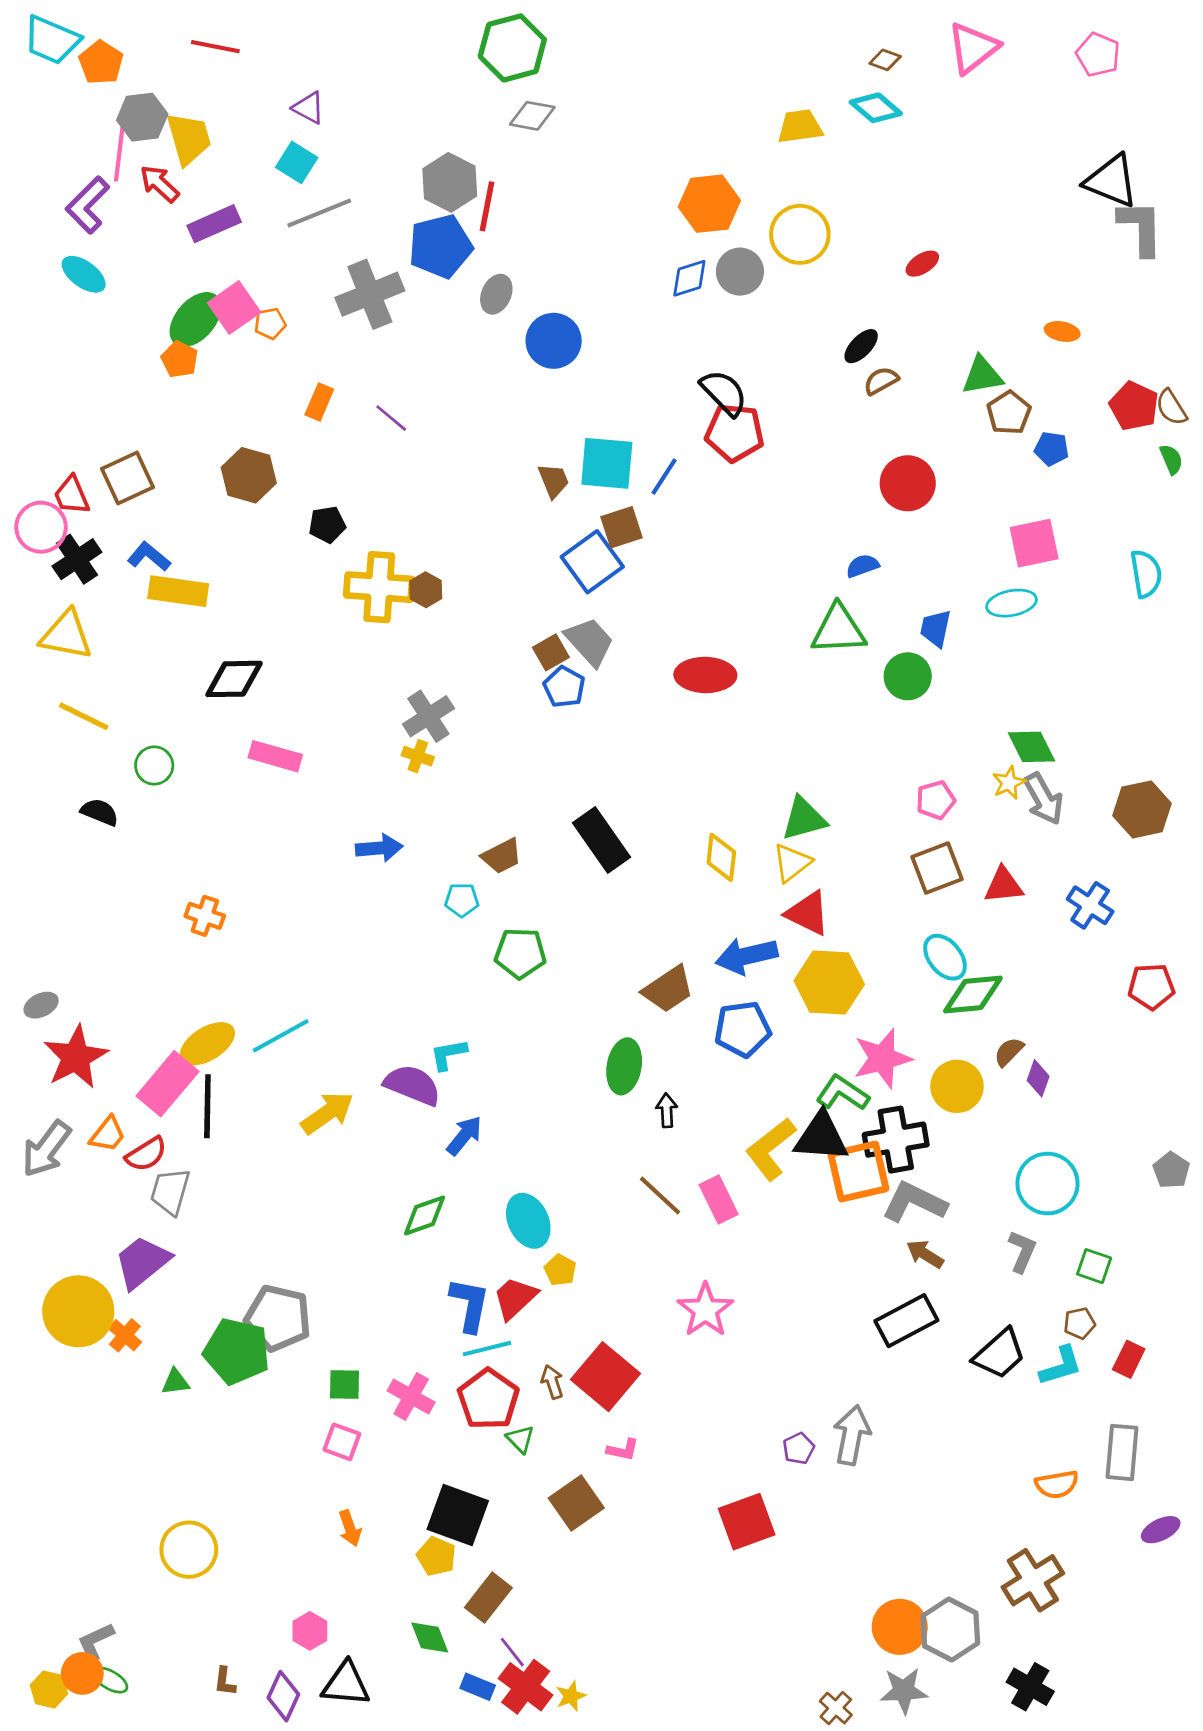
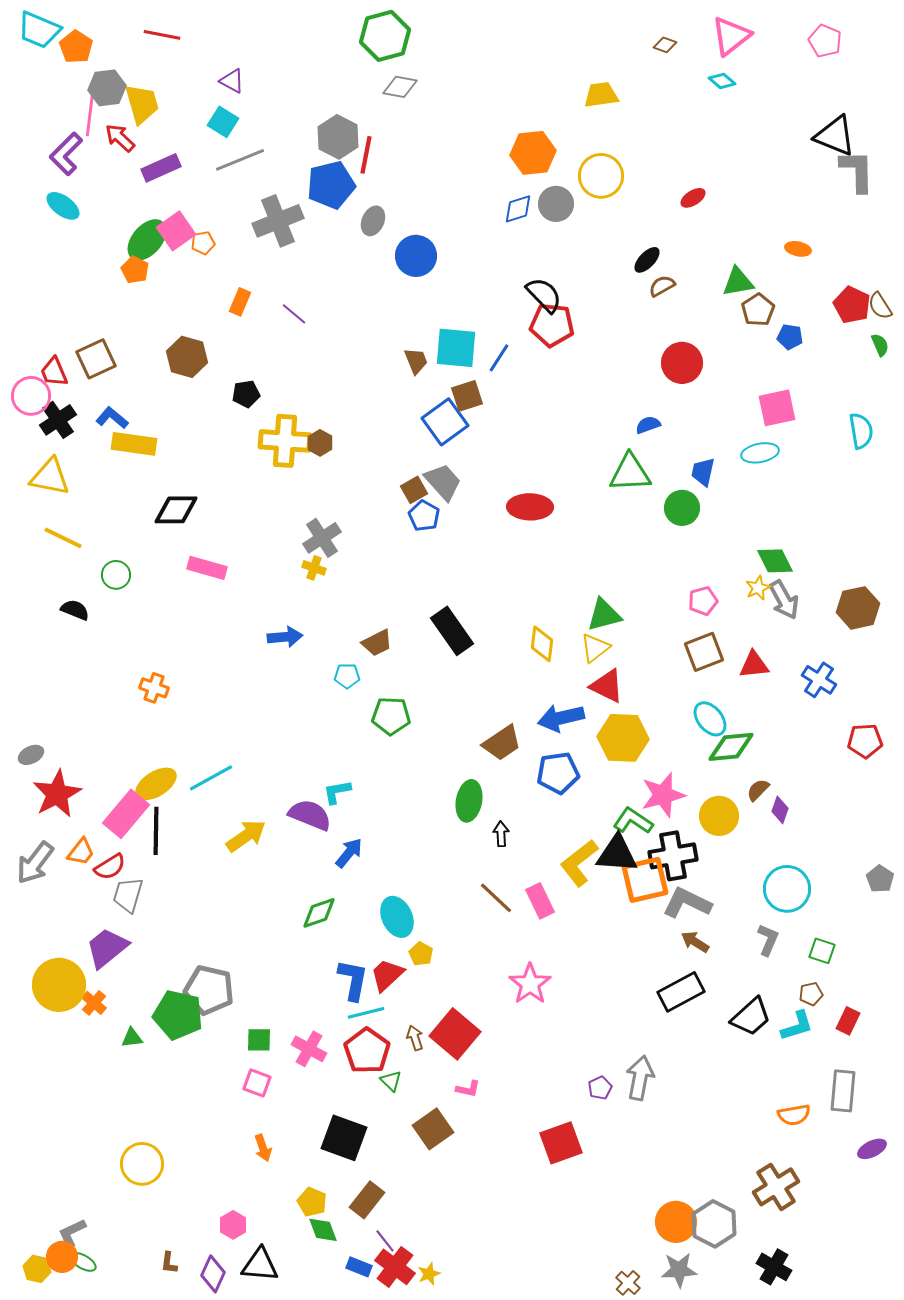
cyan diamond: (876, 108) -> (722, 81), moved, size x0.7
yellow pentagon: (436, 1556) -> (312, 1202), moved

